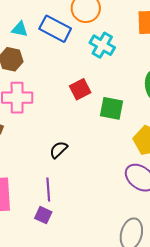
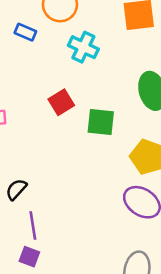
blue rectangle: (55, 29) -> (25, 32), size x0.6
black semicircle: (59, 150) -> (16, 189), moved

